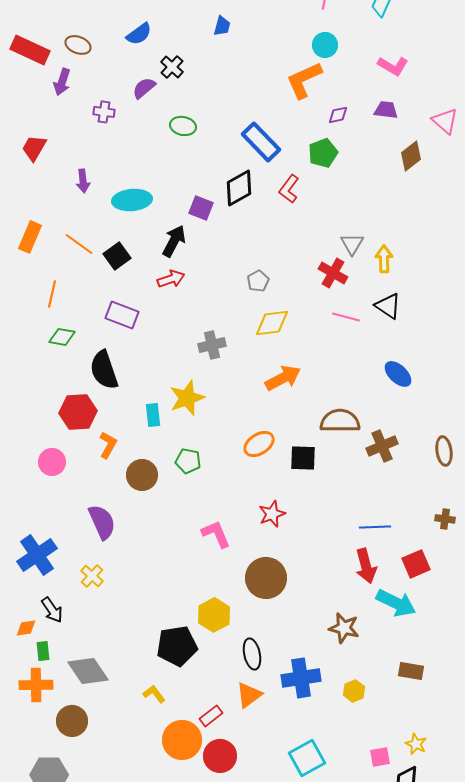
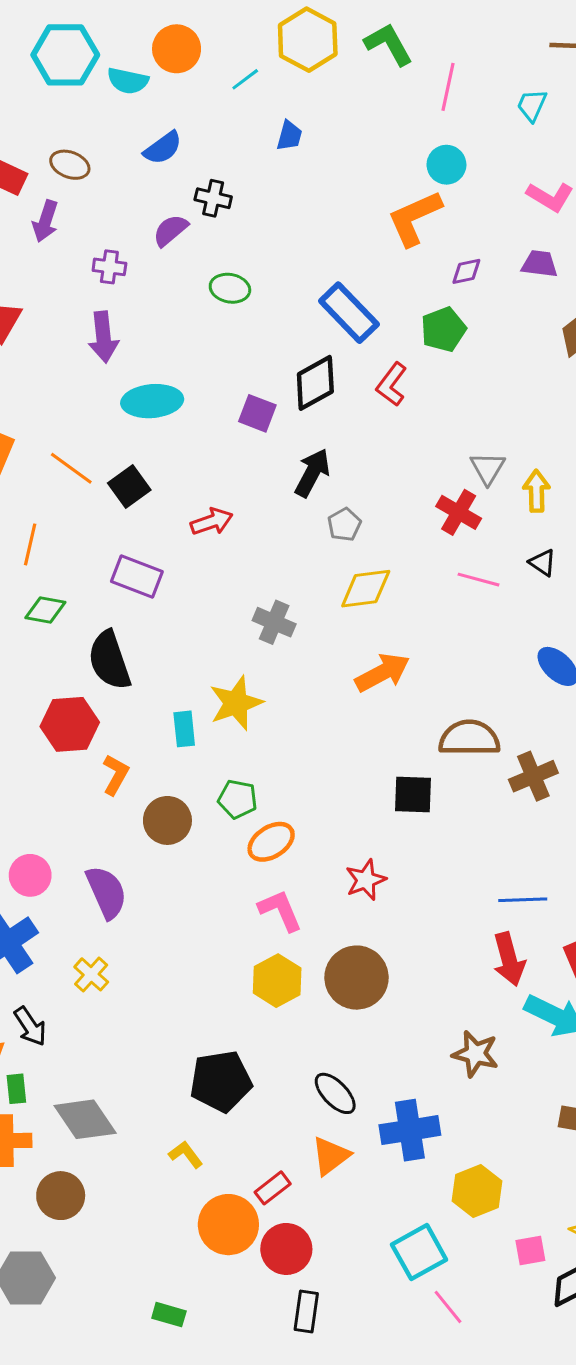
black cross: (172, 67) -> (213, 198), turned -30
purple arrow: (83, 181) -> (103, 337), moved, size x1.4
black arrow: (174, 241) -> (312, 473), moved
black triangle: (388, 306) -> (543, 563), size x0.7
gray cross: (212, 345) -> (274, 622), turned 36
orange ellipse: (259, 444) -> (271, 842), moved
pink circle: (52, 462) -> (30, 875), moved
yellow hexagon: (214, 615) -> (277, 981), moved
black ellipse: (252, 654) -> (335, 1093), turned -32
yellow hexagon: (354, 691) -> (477, 1191), moved, size x1.5

